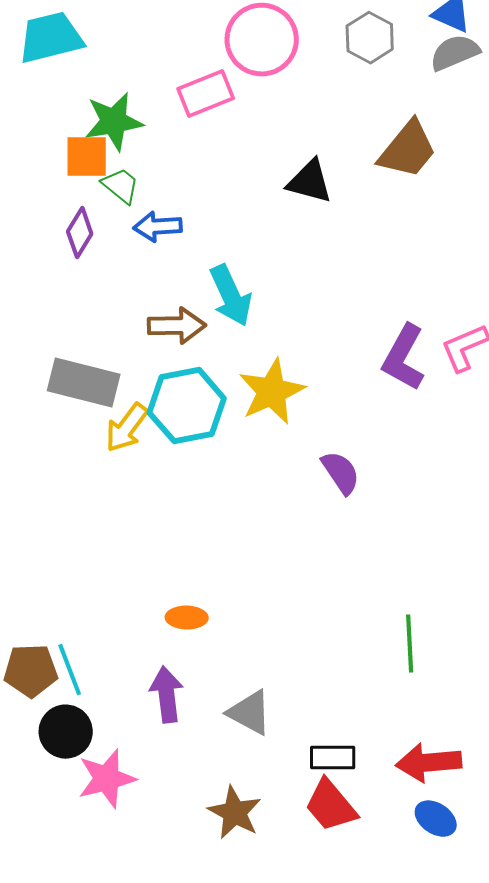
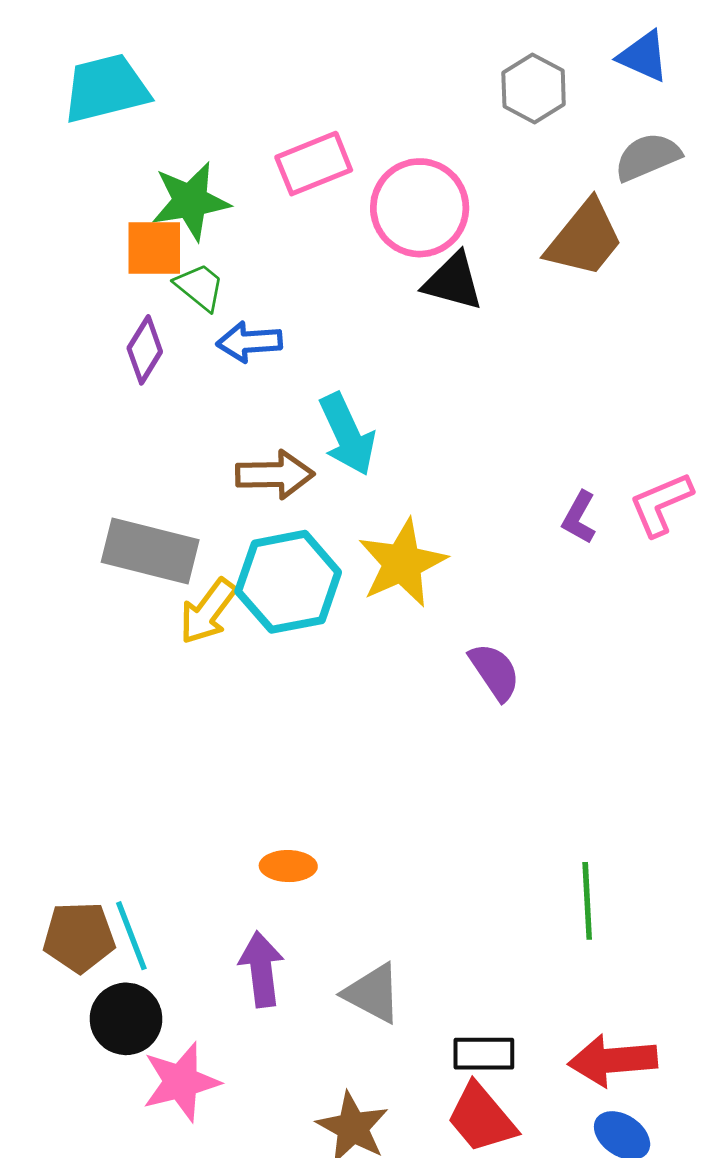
pink circle: (262, 40) -> (420, 208), moved
gray semicircle: (455, 53) -> (648, 157), moved
purple L-shape: (404, 358) -> (579, 517), size x0.6

